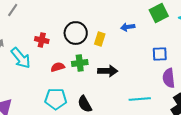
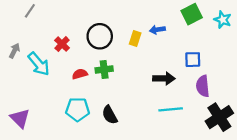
yellow rectangle: (100, 39) -> (135, 38), moved
red cross: (42, 40) -> (62, 44), turned 32
black arrow: (108, 71) -> (164, 78), moved

